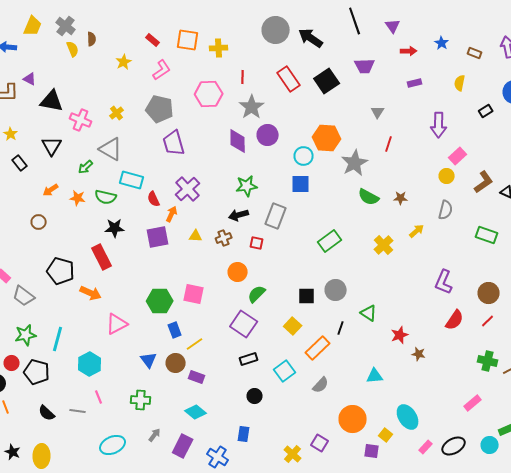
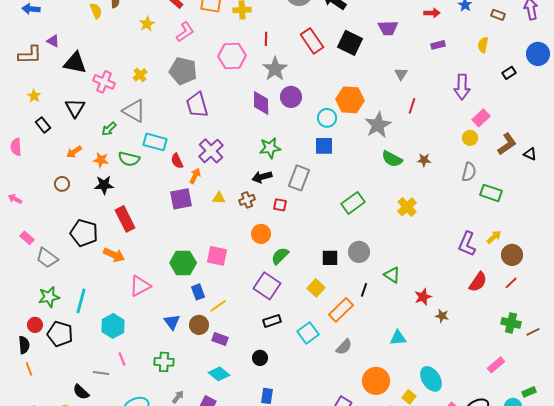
black square: (327, 81) -> (350, 43), turned -30
black star: (115, 228) -> (104, 185), moved
yellow arrow: (417, 231) -> (494, 237), moved
green rectangle: (487, 235) -> (491, 193), moved
black circle: (255, 396) -> (260, 358), moved
black semicircle: (47, 413) -> (81, 392), moved

